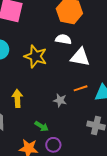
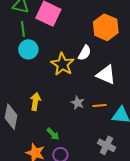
white semicircle: (63, 39) -> (85, 53), moved, turned 98
gray star: (60, 100) -> (78, 103), moved

